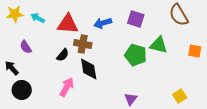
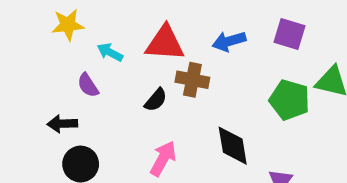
cyan arrow: (38, 18) -> (110, 52), moved
black arrow: (12, 68) -> (62, 124), turned -49
black diamond: (89, 69) -> (233, 146), moved

